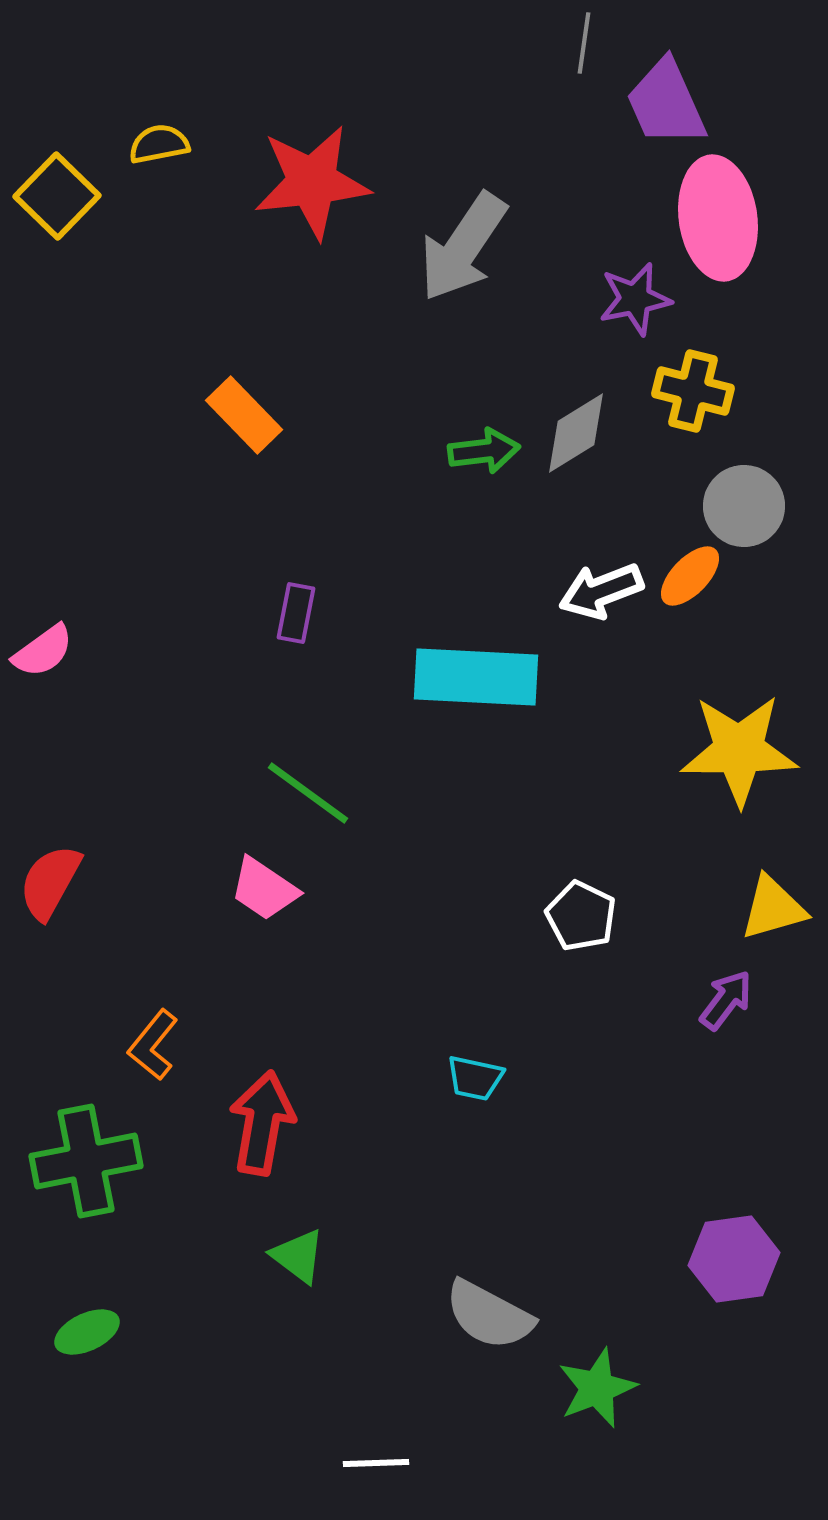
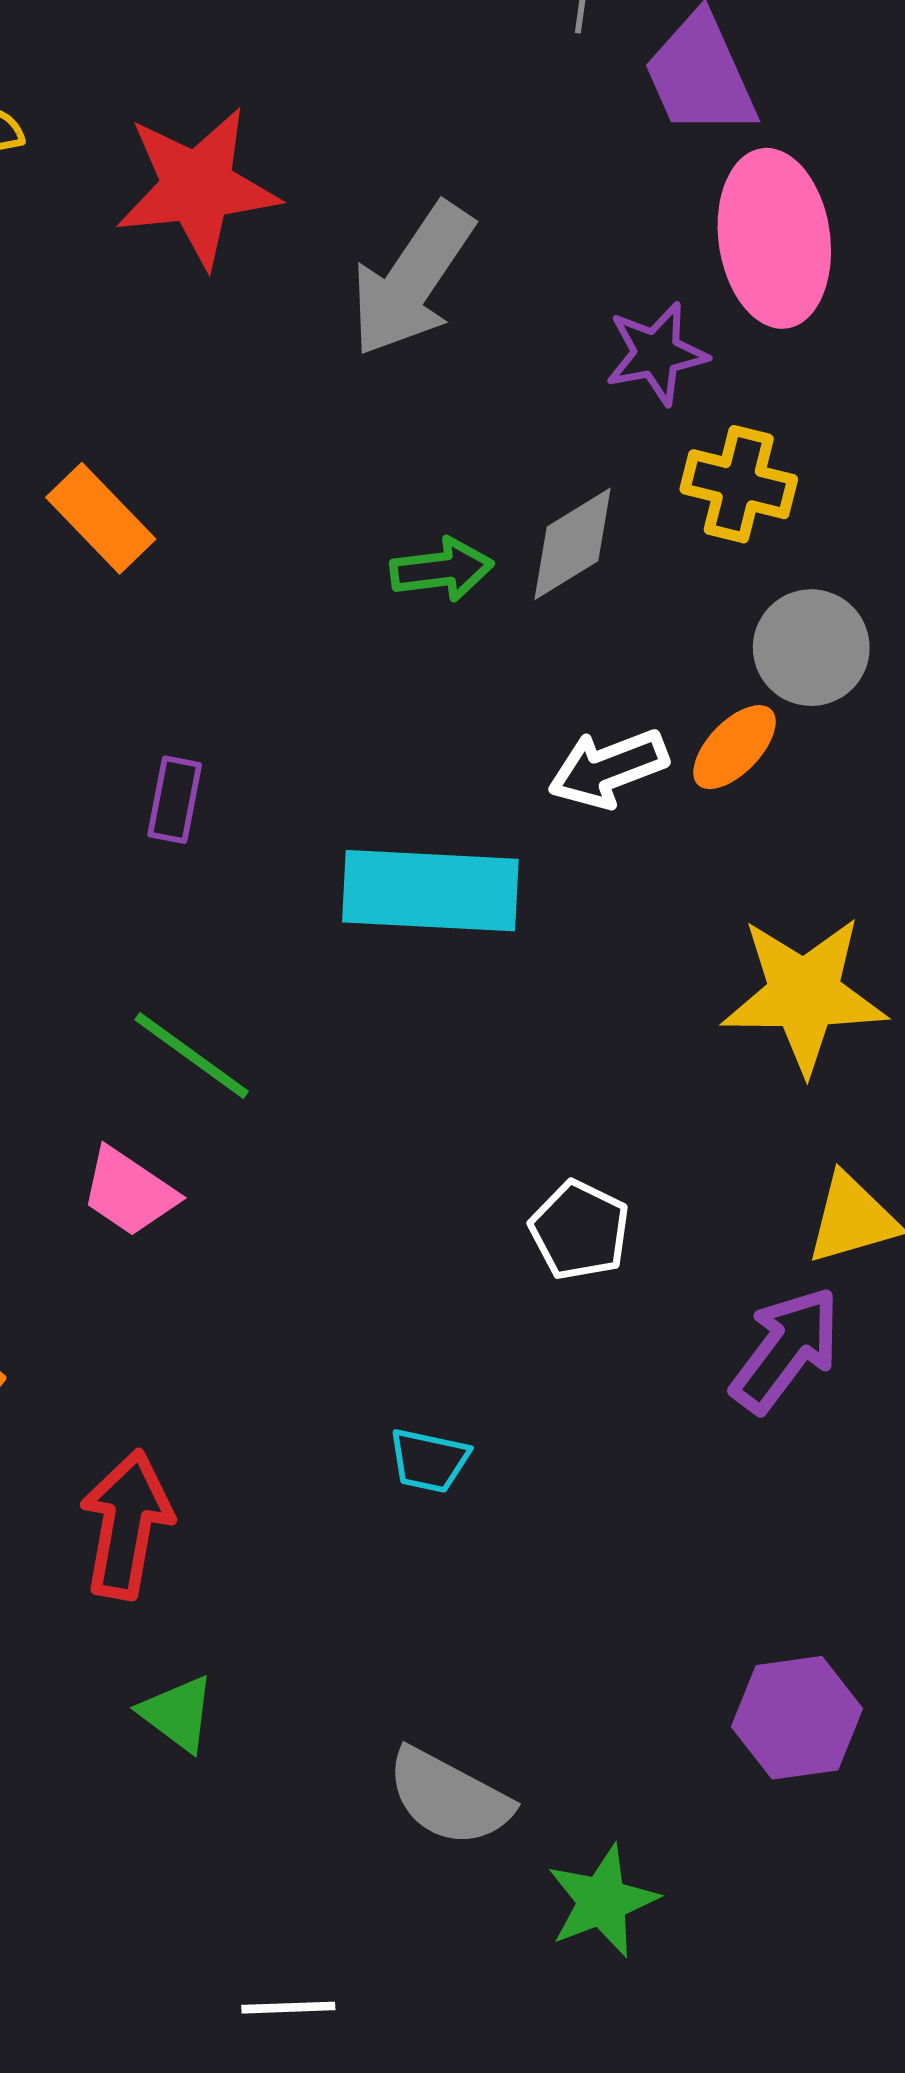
purple arrow: (726, 1000) -> (786, 1350), size x1.5

